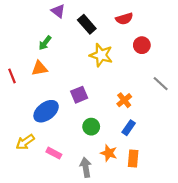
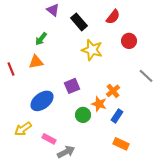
red semicircle: (124, 19) -> (113, 17), turned -35
orange star: (109, 153) -> (99, 104), moved
orange rectangle: (133, 159) -> (121, 144), turned -70
gray arrow: (86, 167) -> (66, 152), moved, turned 72

